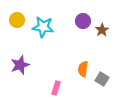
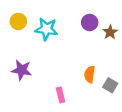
purple star: (20, 65) -> (22, 70), turned 30
pink rectangle: (56, 88) -> (60, 95), turned -32

